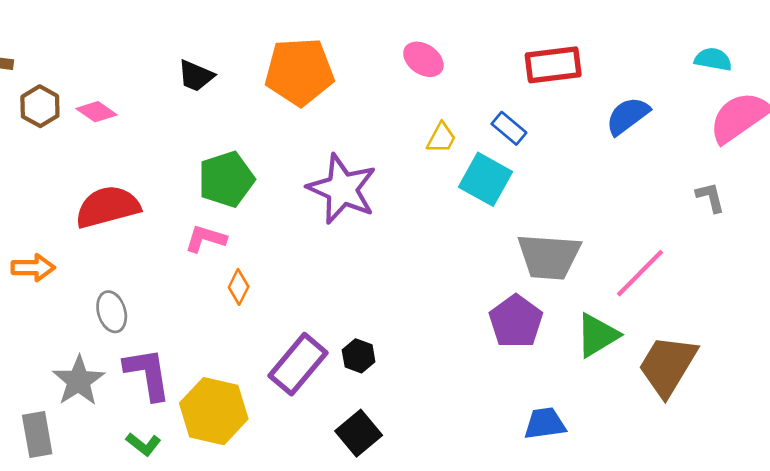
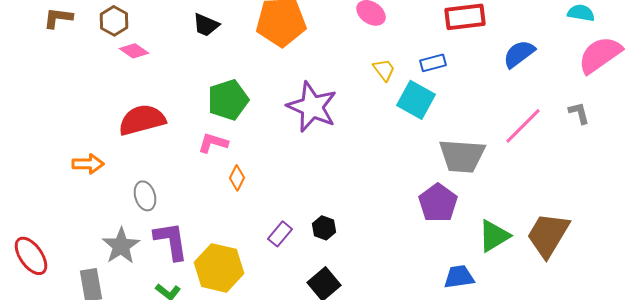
brown hexagon: (40, 106) -> (114, 21), moved
blue rectangle: (509, 128) -> (433, 63), turned -55
yellow trapezoid: (441, 138) -> (384, 70), turned -65
pink line: (640, 273) -> (523, 126), moved
green triangle: (597, 335) -> (494, 236), moved
purple rectangle: (298, 364) -> (280, 234), size x0.6

